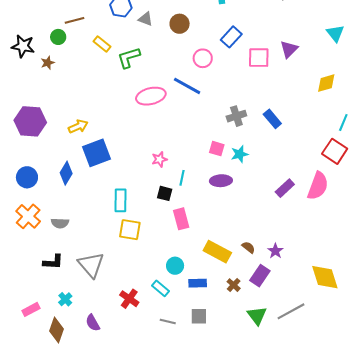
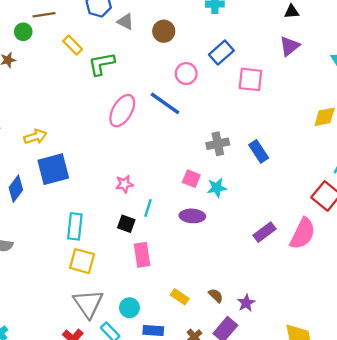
purple triangle: (289, 49) -> (290, 46), moved
pink ellipse: (151, 96) -> (122, 111), turned -52
yellow rectangle: (217, 252) -> (180, 297), size x0.6
gray triangle: (91, 265) -> (88, 304), moved

